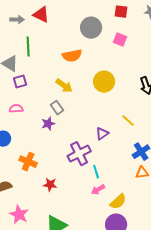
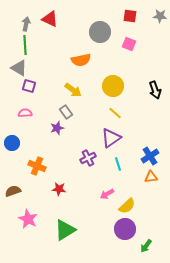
gray arrow: (17, 20) -> (26, 24), turned -80
green line: (28, 47) -> (25, 45), moved
purple square: (20, 82) -> (29, 86), turned 32
yellow line: (128, 121) -> (115, 113), moved
purple triangle: (102, 134) -> (111, 138), size x1.5
purple cross: (79, 154) -> (88, 158), size x0.7
cyan line: (96, 172) -> (118, 164), moved

